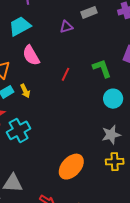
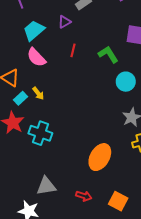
cyan trapezoid: (20, 26) -> (34, 30), moved
red line: (65, 74) -> (73, 50), moved
cyan cross: (19, 130) -> (40, 133), turned -30

